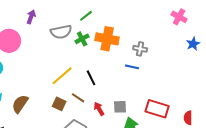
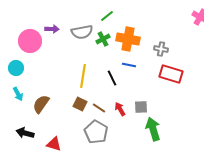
purple arrow: (31, 17) -> (52, 29), moved, turned 72
blue line: (132, 67) -> (129, 65), moved
yellow line: (62, 76) -> (83, 76), turned -40
brown line: (78, 98) -> (99, 108), moved
red rectangle: (157, 109) -> (171, 74), moved

